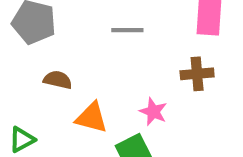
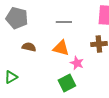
orange triangle: (92, 118) -> (61, 48), moved

